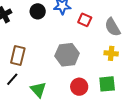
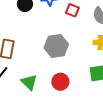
red circle: (79, 87) -> (60, 82), moved

